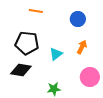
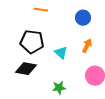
cyan triangle: (56, 54) -> (61, 53), turned -40

